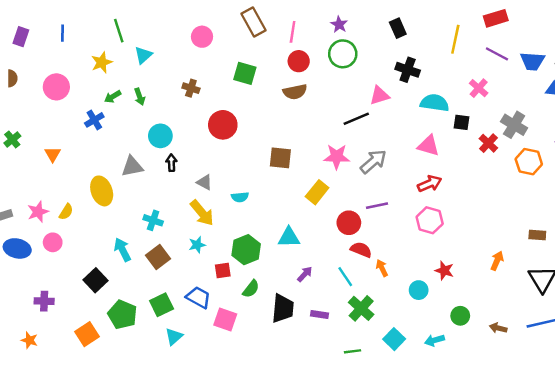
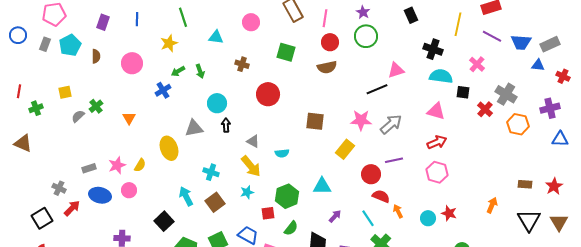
cyan triangle: (143, 55) -> (216, 37), moved, turned 49
black cross: (408, 70) -> (433, 49), moved
cyan circle: (419, 290) -> (428, 218), moved

